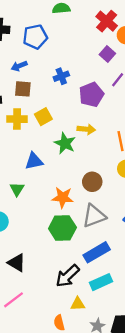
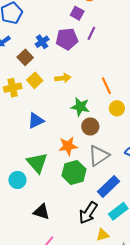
brown square: (23, 89) -> (25, 57), moved, turned -35
purple pentagon: (91, 95) -> (67, 39), moved, turned 30
yellow arrow: (86, 129) -> (63, 78), moved
green star: (65, 143) -> (80, 107), moved
green triangle: (17, 189) -> (37, 163), moved, size x1.6

